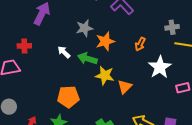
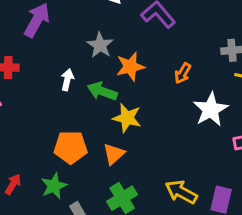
gray star: (85, 28) -> (100, 45), turned -30
white arrow: (64, 52) -> (67, 80), turned 56
orange triangle: (125, 87) -> (114, 154), moved

